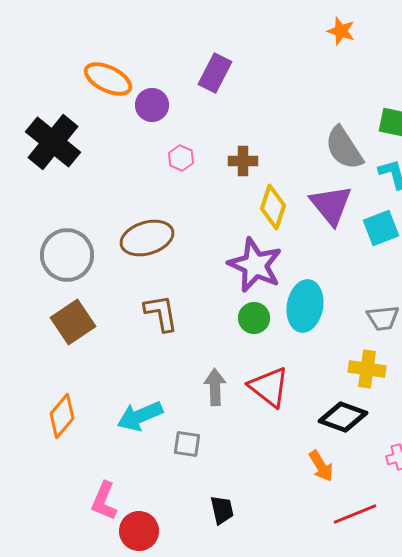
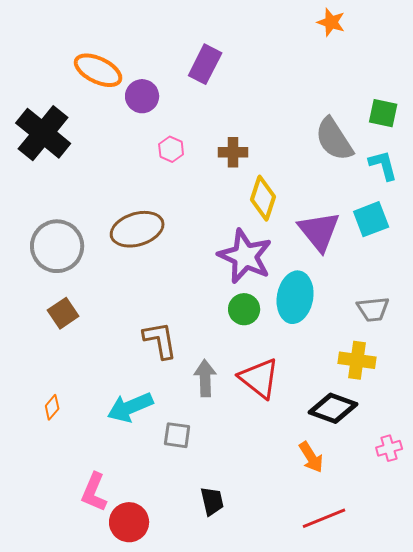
purple triangle: (331, 205) -> (319, 231), moved
brown L-shape: (161, 313) -> (160, 340), moved
brown square: (73, 322) -> (63, 313), size x0.7
orange diamond: (62, 416) -> (52, 407), size x0.6
red line: (355, 514) -> (324, 518), moved

